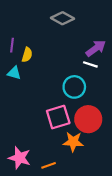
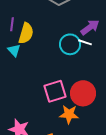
yellow semicircle: (27, 55) -> (26, 33), size x1.5
cyan triangle: (14, 73) -> (14, 50), turned 32
cyan circle: (74, 87) -> (70, 44), moved

